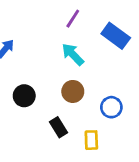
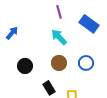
purple line: (73, 19) -> (59, 12), turned -48
blue circle: (111, 107) -> (86, 63), moved

